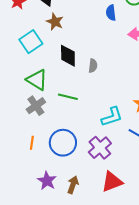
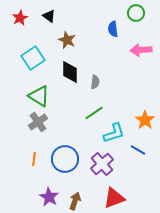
brown star: (55, 22) -> (67, 40), moved
green line: (68, 97) -> (94, 113), moved, turned -48

